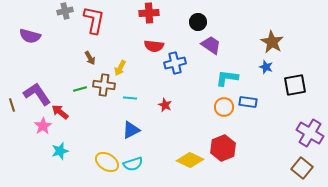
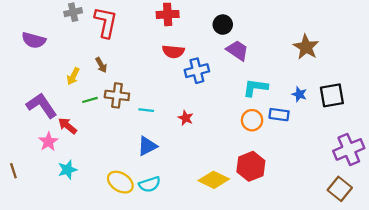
blue star: (266, 67) -> (299, 94), moved
yellow arrow: (120, 68) -> (73, 76), moved
brown line: (12, 105) -> (13, 171), moved
purple cross: (310, 133) -> (349, 149), turned 36

